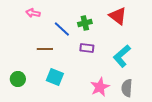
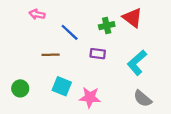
green cross: (85, 23) -> (107, 26), moved
pink star: (100, 87) -> (90, 97), moved, turned 30
gray semicircle: (127, 88) -> (143, 99), turned -54

